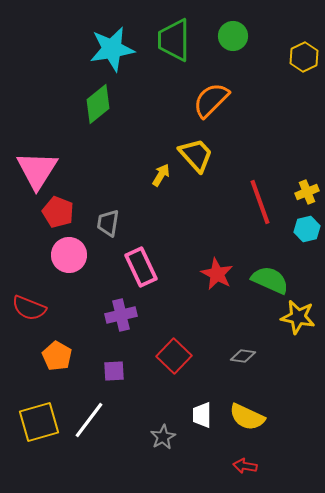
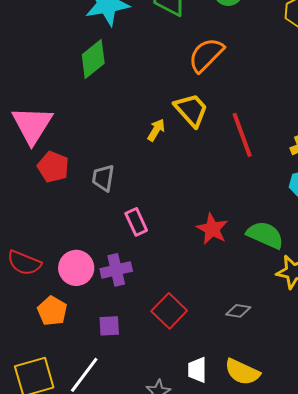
red line: (260, 202) -> (242, 135), moved
pink circle: (69, 255) -> (76, 268), moved
pink rectangle: (141, 267) -> (136, 222), size x0.7

